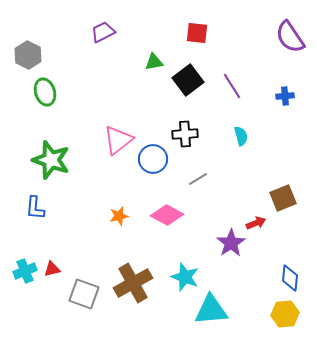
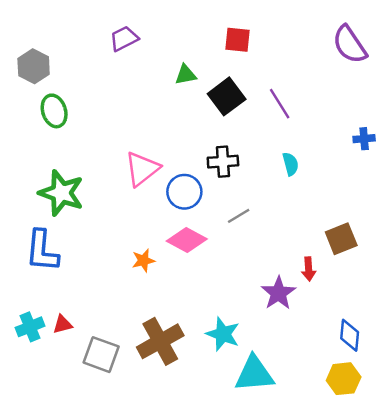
blue cross: (285, 96) -> (364, 139), moved
blue L-shape: (35, 208) -> (42, 251), size x1.5
pink diamond: (167, 215) -> (187, 240), moved
red arrow: (256, 223) -> (309, 269), turned 108

